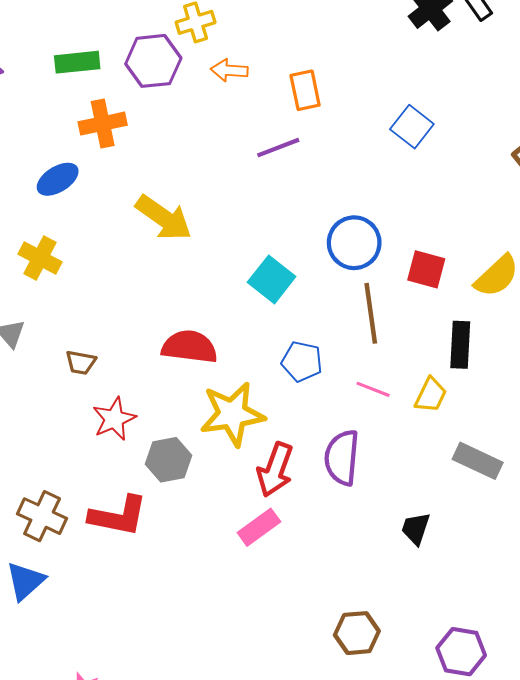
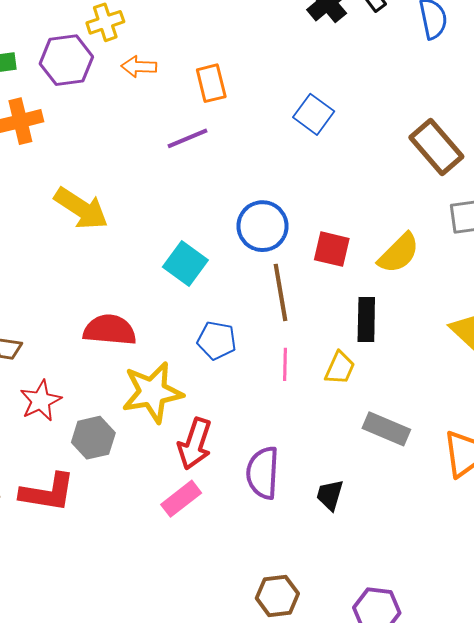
pink line: (373, 389) -> (285, 364), turned 72
purple semicircle: (342, 458) -> (263, 473), moved

